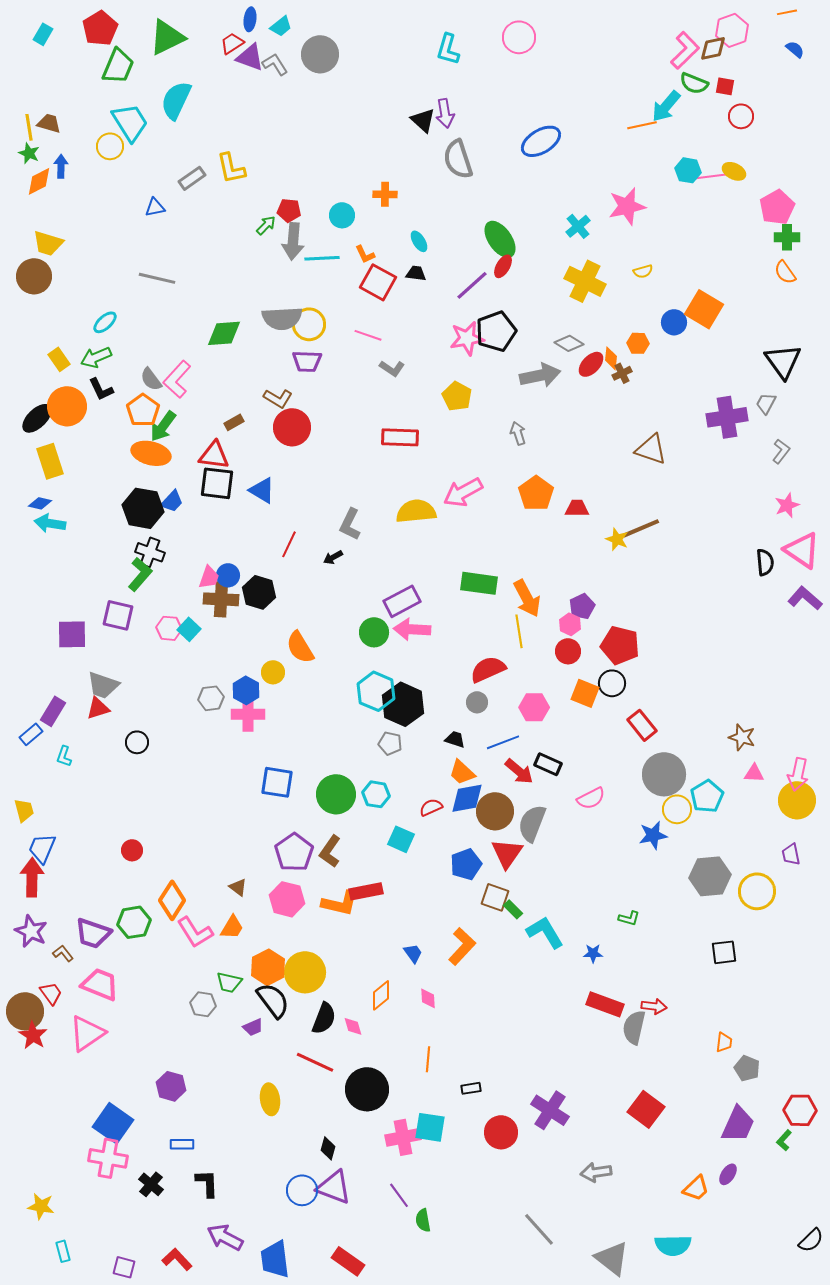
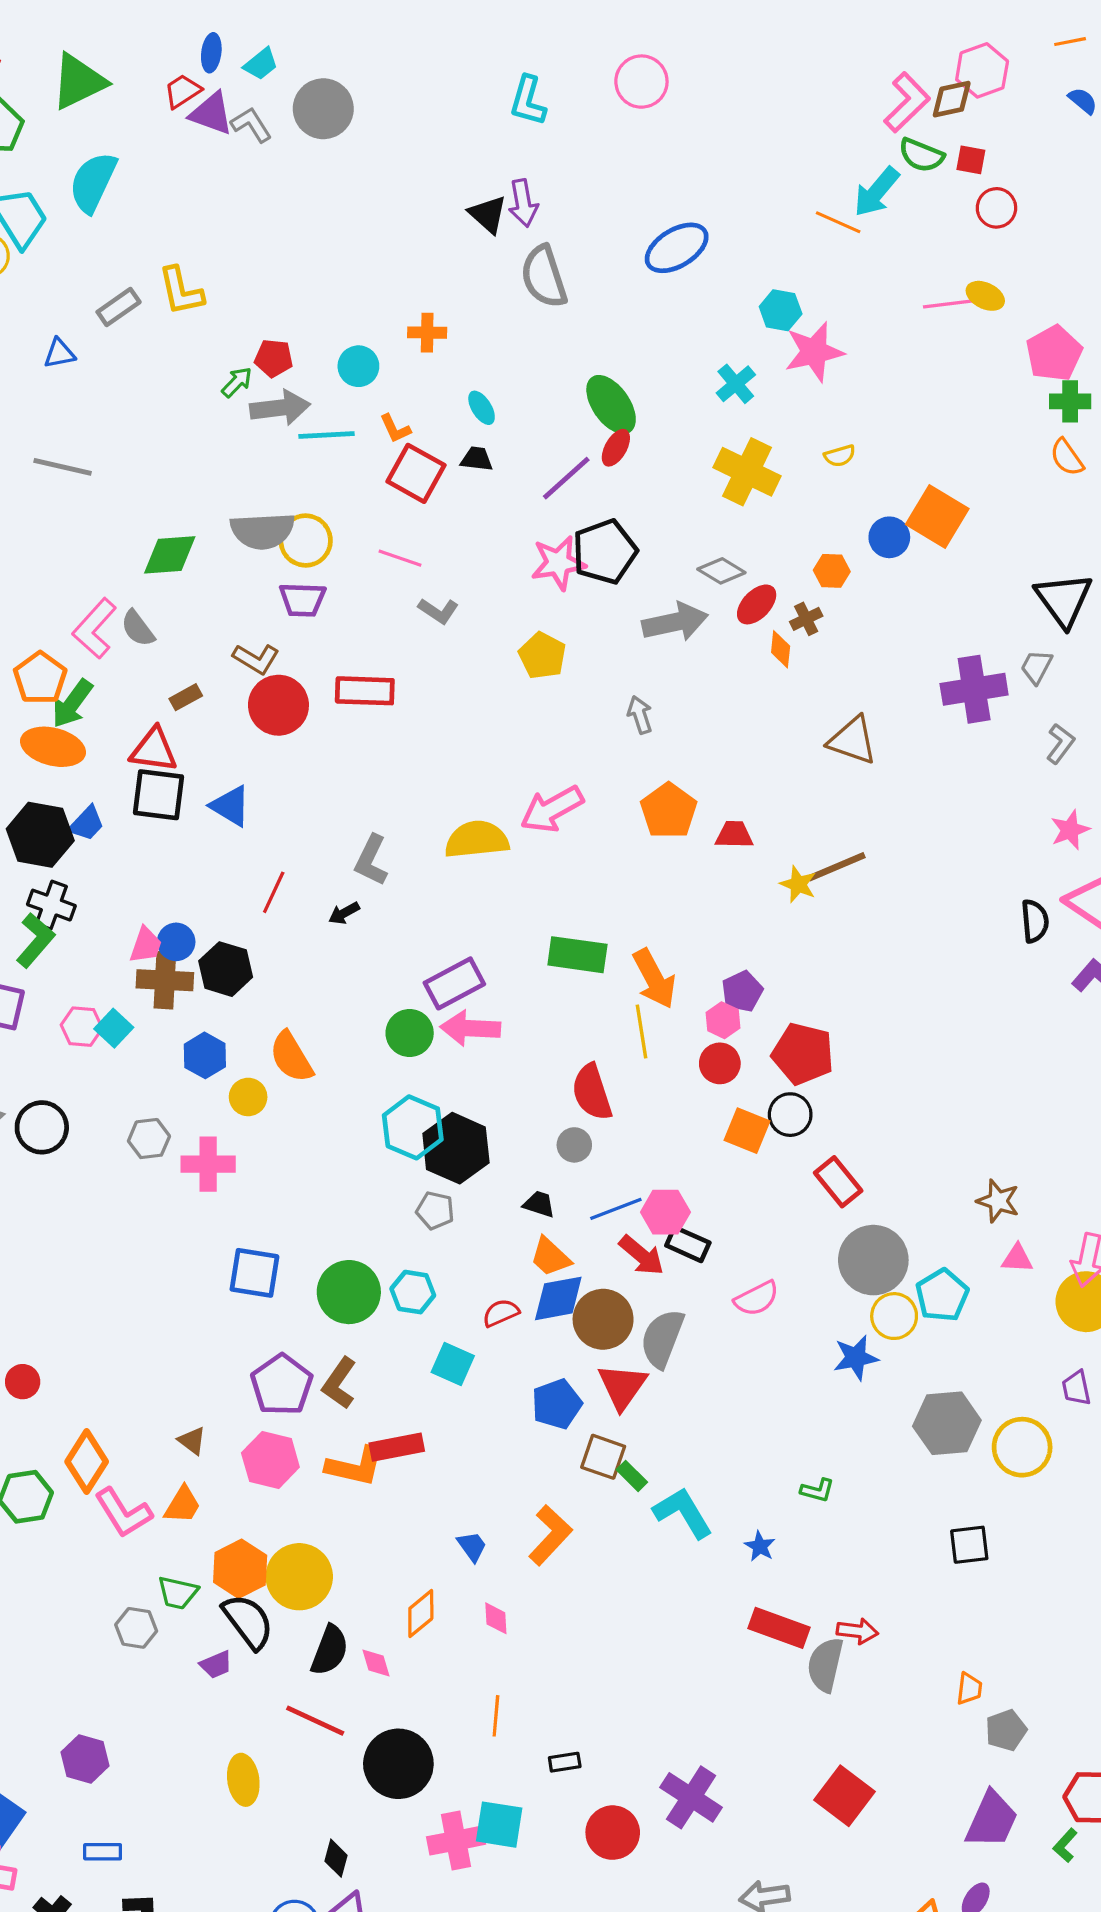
orange line: (642, 125) -> (838, 222), turned 36
cyan hexagon: (688, 170) -> (781, 310), moved
gray arrow: (293, 241) -> (280, 408), turned -102
orange diamond: (611, 358) -> (781, 649), moved
gray semicircle: (151, 379) -> (138, 628), moved
red rectangle: (400, 437) -> (365, 691), moved
red semicircle: (488, 669) -> (592, 1092), turned -84
blue hexagon: (246, 690) -> (205, 1055), moved
pink hexagon: (534, 707) -> (665, 1212), moved
black circle: (137, 742) -> (42, 1127), moved, size x1.4
blue star: (593, 953) -> (760, 1546), turned 30
gray pentagon: (747, 1068) -> (1006, 1730), turned 30

